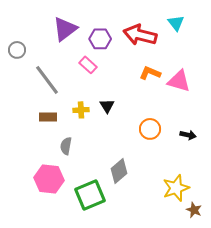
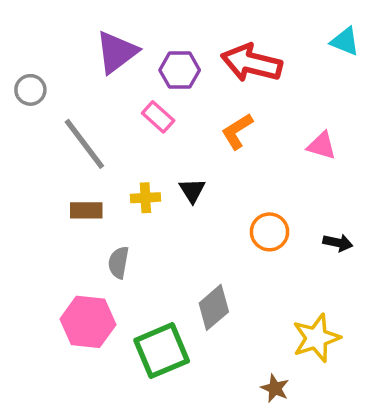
cyan triangle: (176, 23) -> (345, 41), moved, turned -30
orange L-shape: (150, 73) -> (237, 131), moved, turned -55
pink triangle: (179, 81) -> (322, 146), size x0.7
brown star: (194, 210) -> (275, 388), moved

